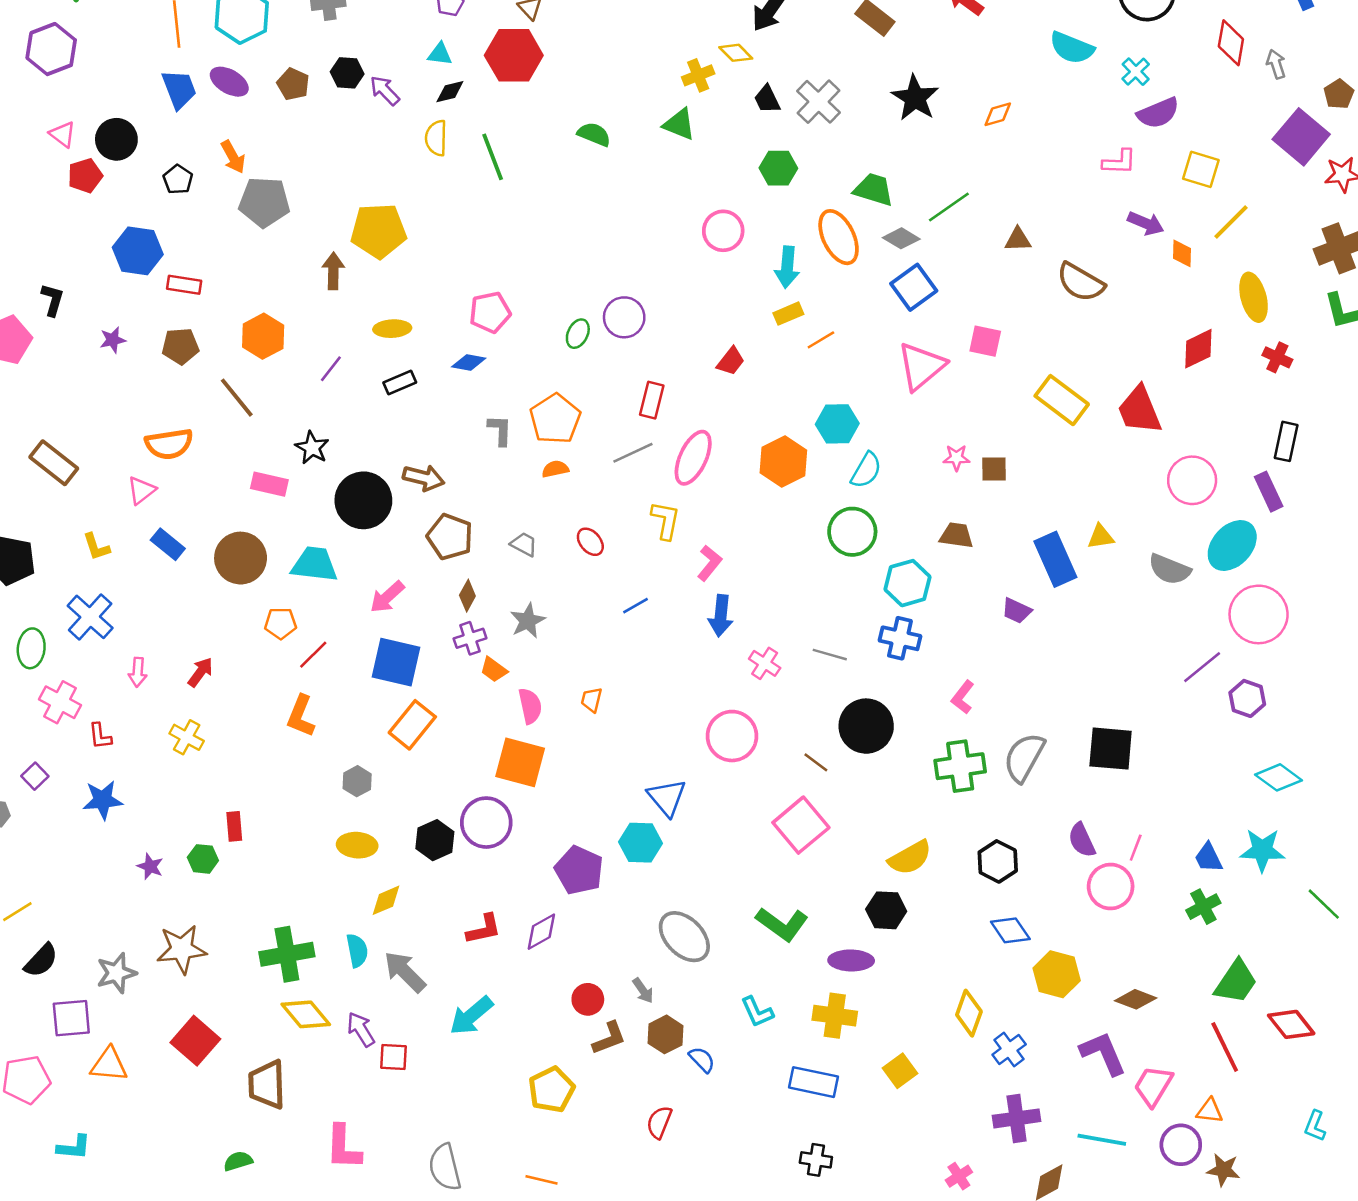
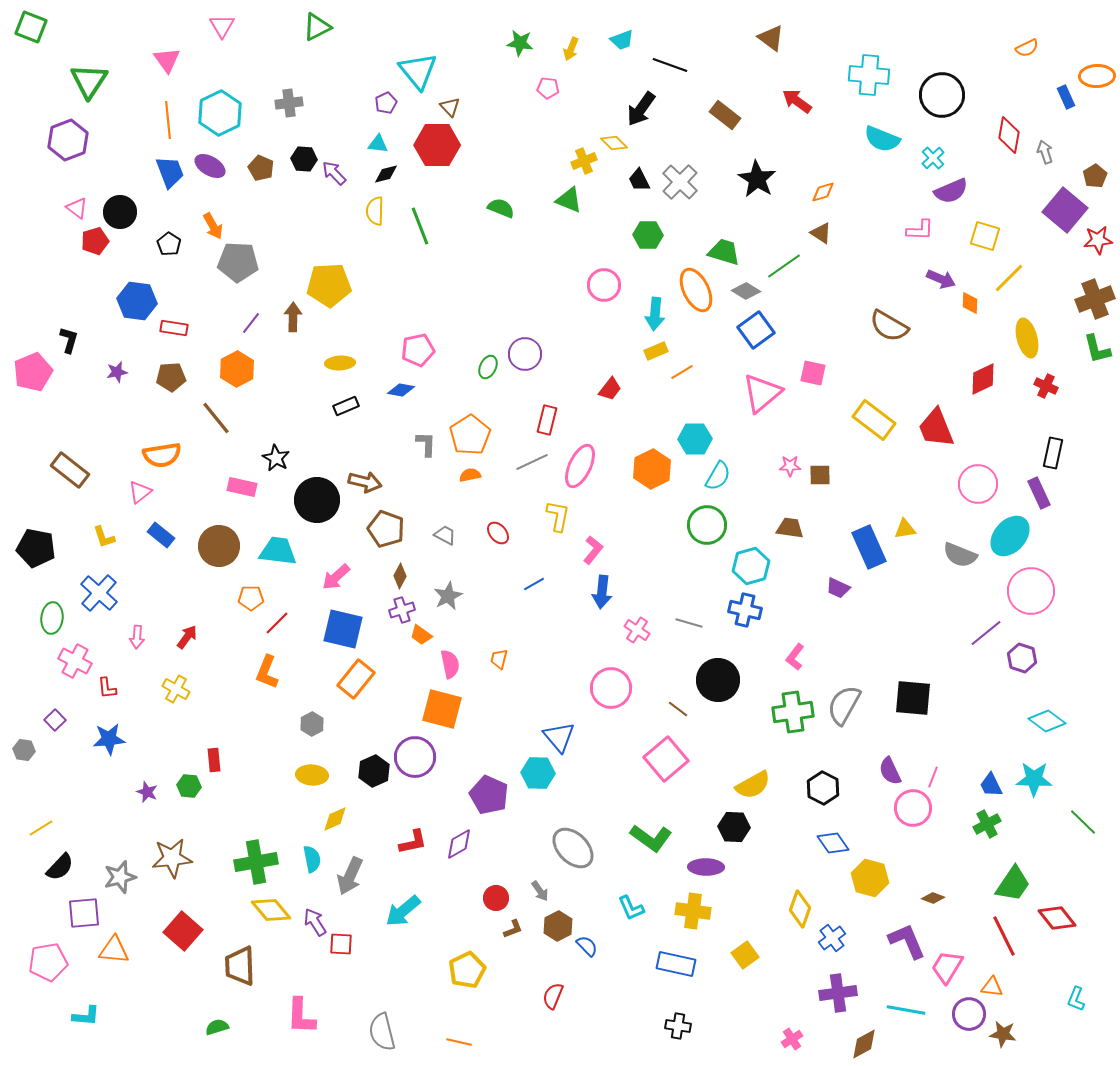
brown triangle: (1018, 240) -> (821, 233), moved, turned 35
purple line: (331, 369) -> (251, 323), moved
gray arrow: (405, 972) -> (350, 876), turned -111
brown diamond: (1136, 999) -> (933, 898), size x0.7
brown L-shape: (609, 1038) -> (513, 929), size x0.7

